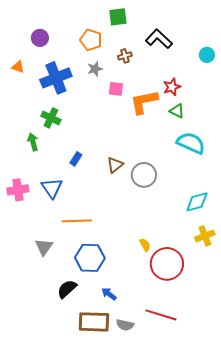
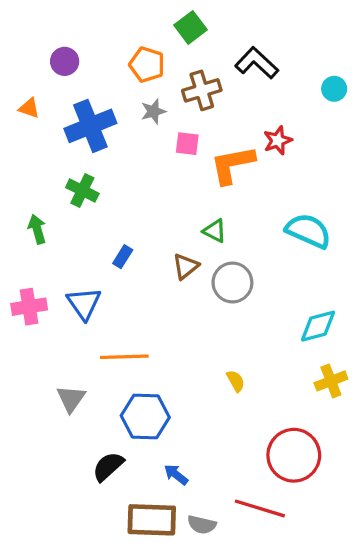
green square: (118, 17) -> (190, 27), turned -30
brown cross: (125, 56) -> (202, 90), size x1.6
green triangle: (177, 111) -> (215, 231), moved
green arrow: (33, 142) -> (37, 229), moved
yellow semicircle: (145, 245) -> (236, 381), moved
red circle: (167, 264) -> (294, 455), moved

